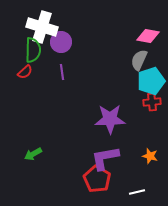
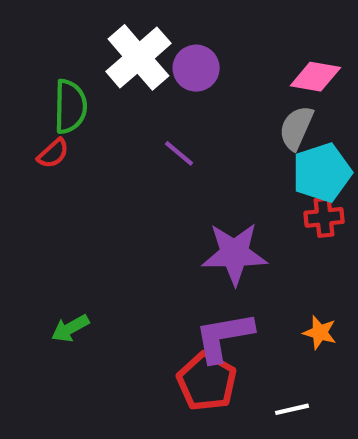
white cross: (42, 27) -> (138, 57), moved, turned 32
purple circle: (61, 42) -> (196, 68), moved
purple line: (62, 72) -> (179, 153), moved, turned -42

